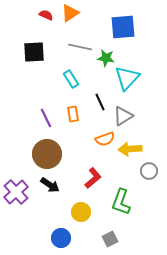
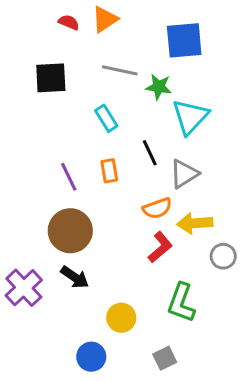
red L-shape: (93, 178) -> (160, 247), moved

